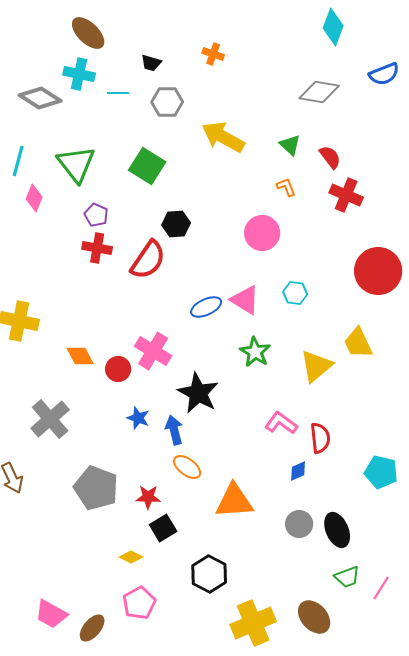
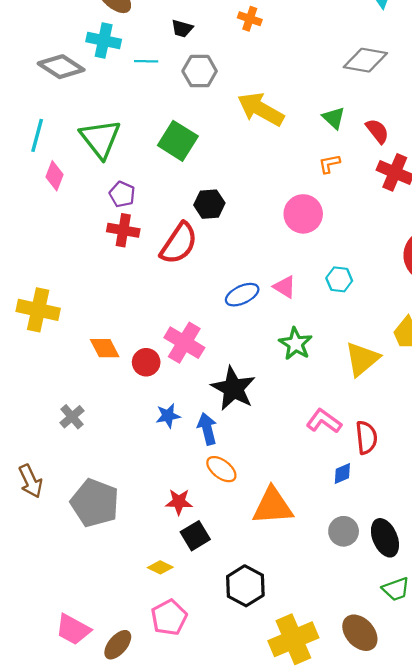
orange L-shape: (286, 187) -> (329, 164), turned -80
pink triangle: (245, 300) -> (285, 287), size x0.7
blue star: (138, 418) -> (168, 416), turned -30
gray cross: (50, 419) -> (72, 417), size x0.6
gray pentagon: (96, 488) -> (95, 503), moved

